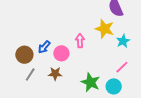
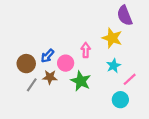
cyan star: (123, 41) -> (114, 66), moved
brown star: (55, 74) -> (50, 77), moved
green star: (90, 82) -> (81, 81), moved

